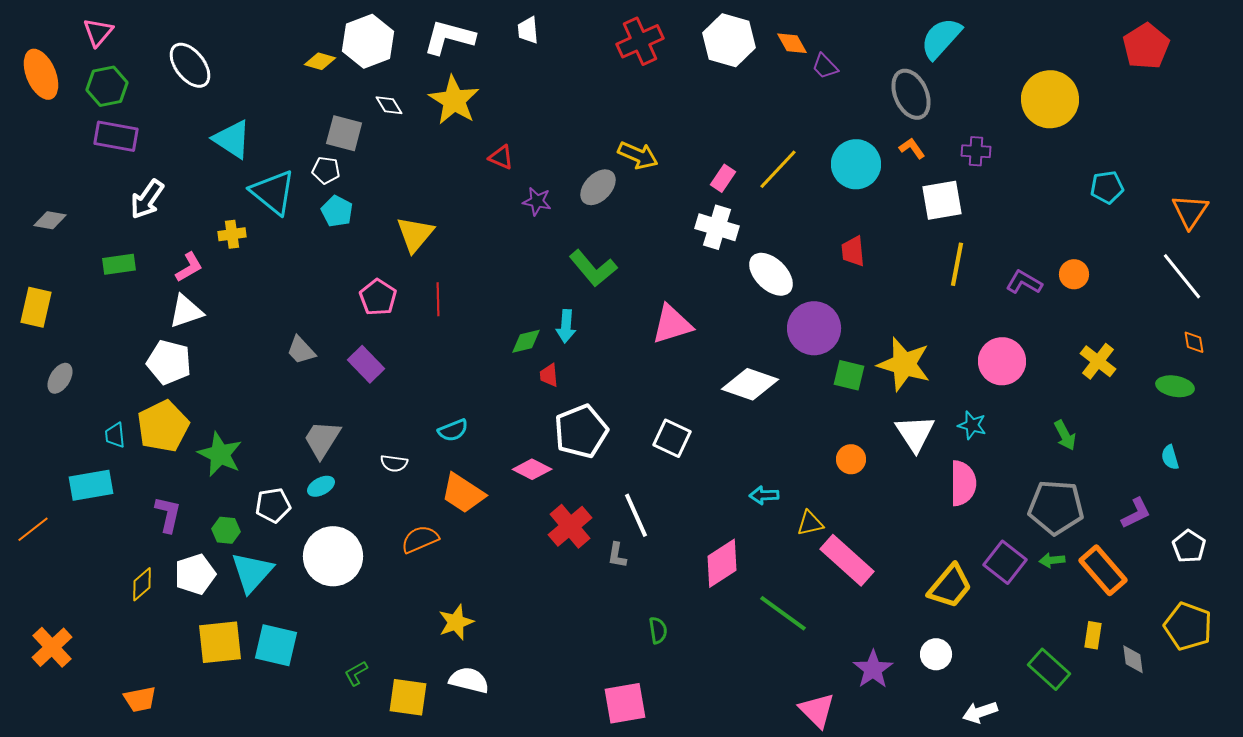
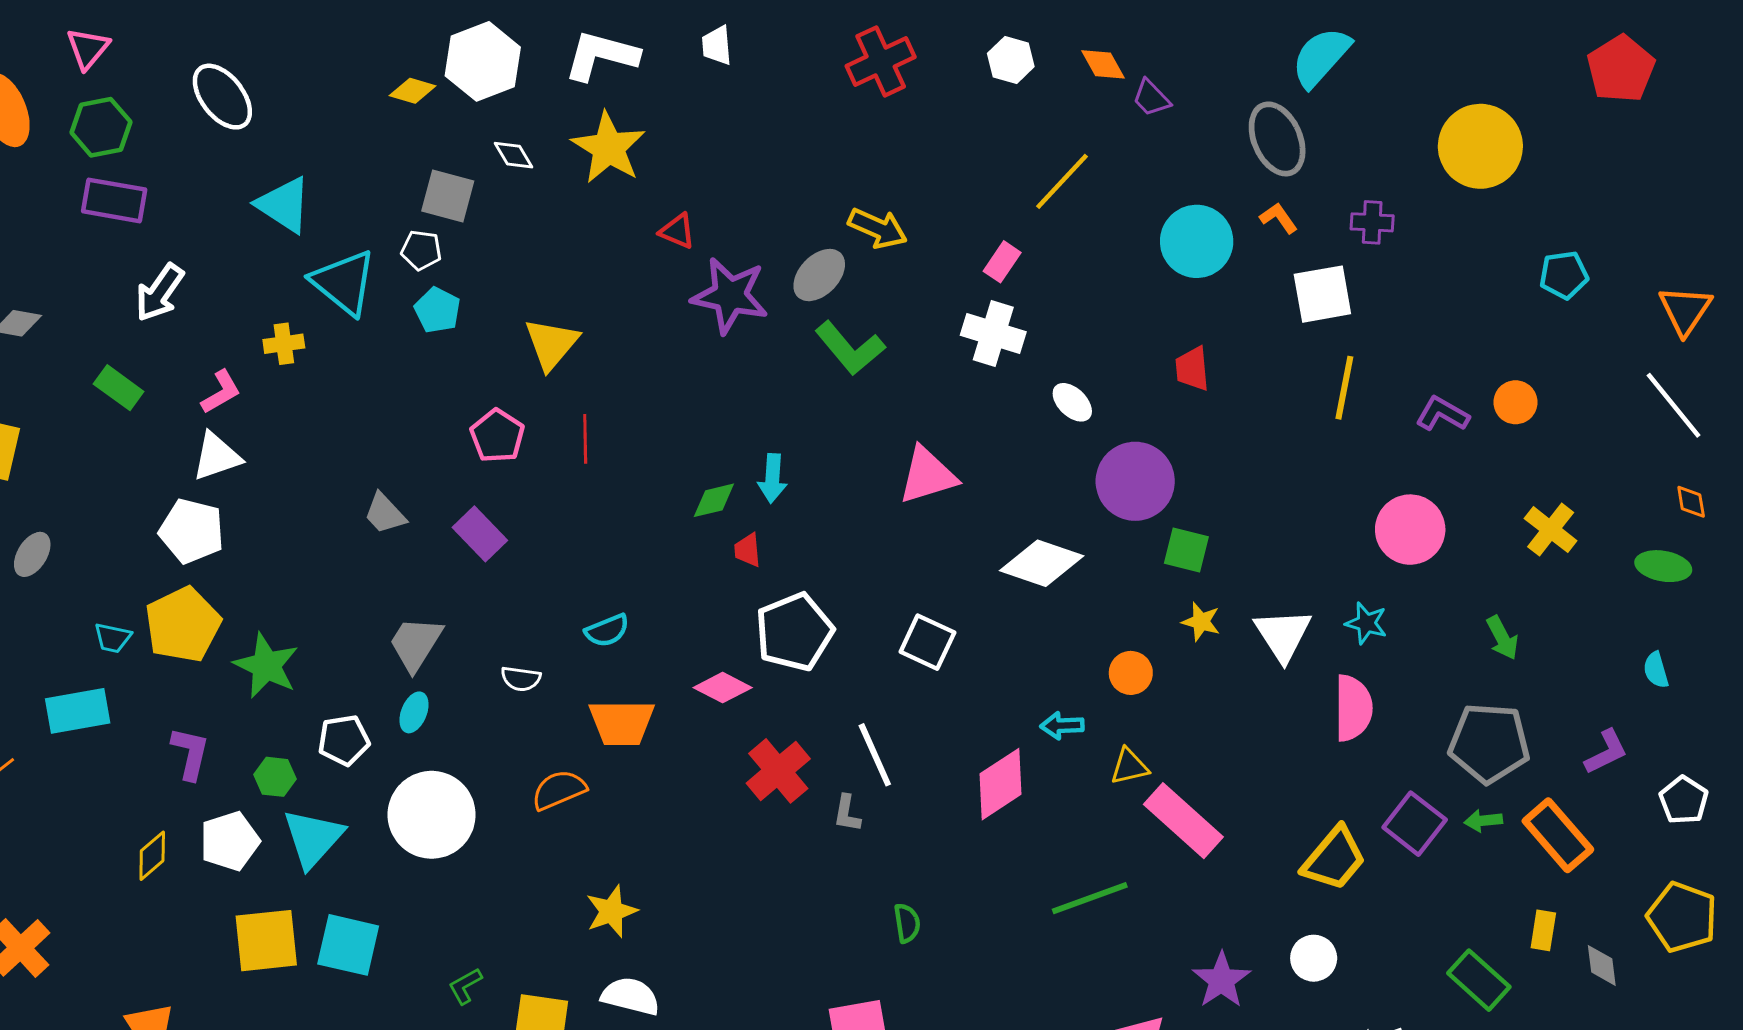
white hexagon: (729, 40) -> (1011, 60), size x0.6
yellow line: (778, 169) -> (1062, 181), moved
purple star: (537, 201) -> (730, 295), size x1.8
green rectangle: (119, 264) -> (119, 388), turned 44
green L-shape: (593, 268) -> (850, 348), moved
white ellipse: (771, 274) -> (1072, 402), size x0.6
yellow star: (904, 364) -> (1201, 622), moved, size x0.5
cyan trapezoid: (115, 435) -> (113, 638), turned -72
orange circle: (851, 459) -> (1131, 673), moved
cyan ellipse: (321, 486) -> (414, 712), turned -40
orange trapezoid: (463, 493) -> (622, 723), turned -33
pink diamond: (722, 563) -> (1001, 784), moved
green line: (783, 613) -> (1090, 898), turned -56

